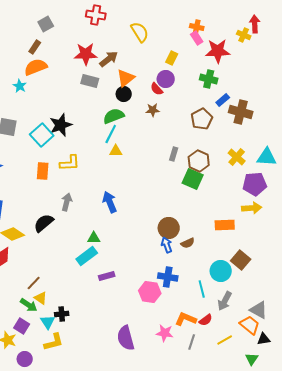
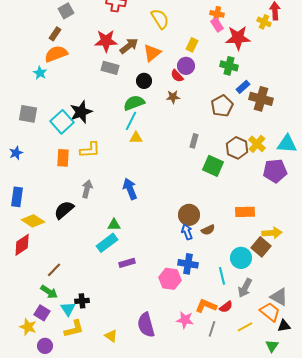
orange triangle: (126, 78) -> (152, 53), moved
brown hexagon: (199, 161) -> (237, 148), moved
yellow arrow: (252, 208) -> (272, 233), moved
yellow triangle: (41, 298) -> (111, 336), moved

